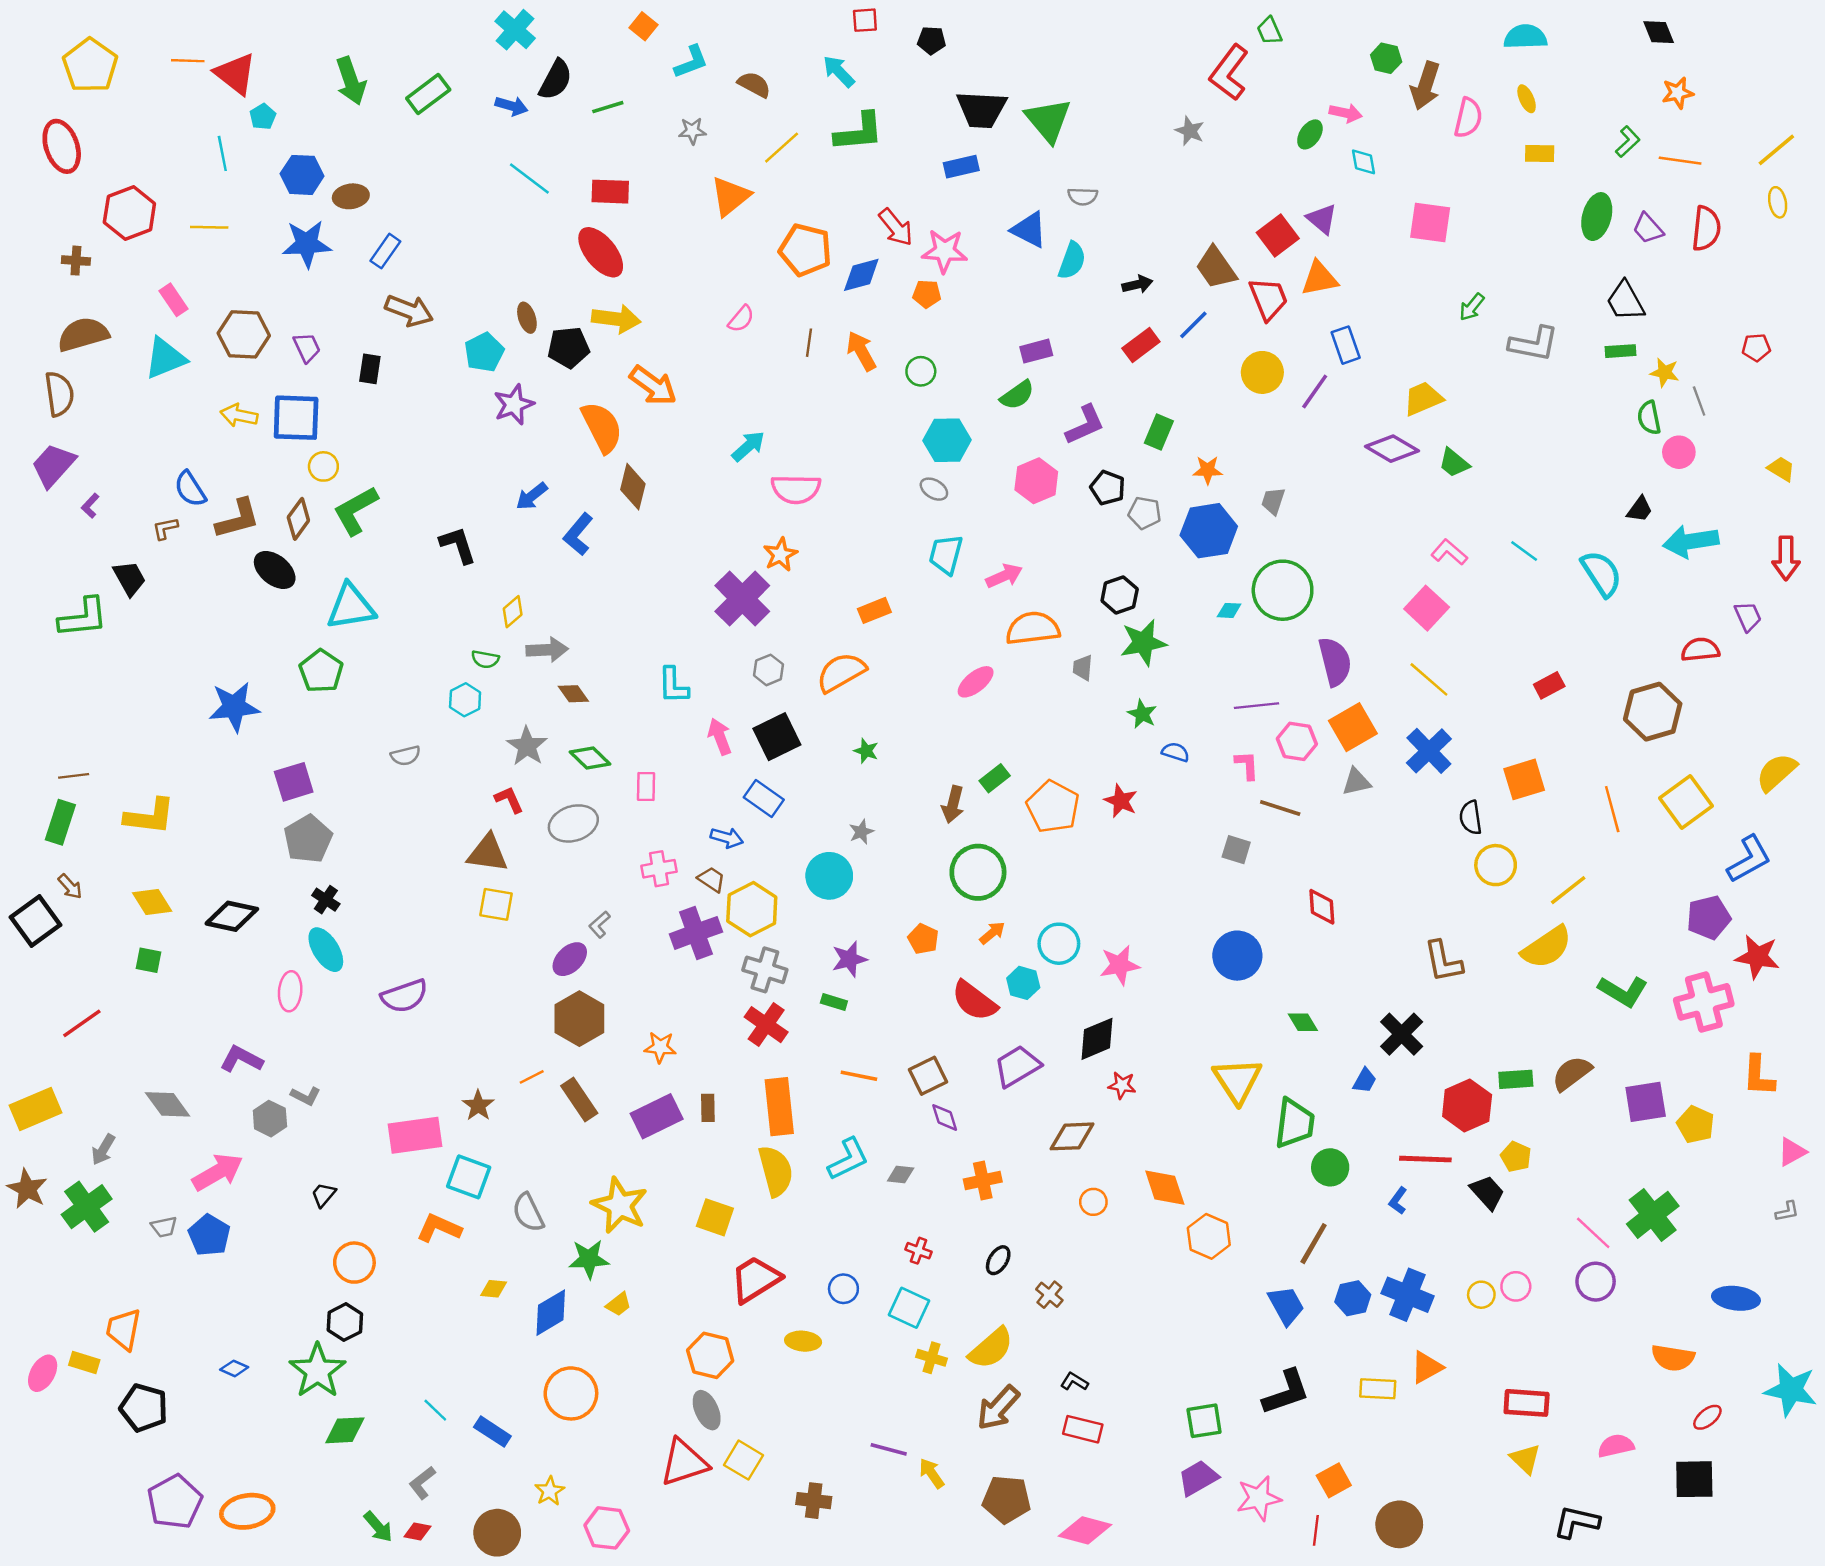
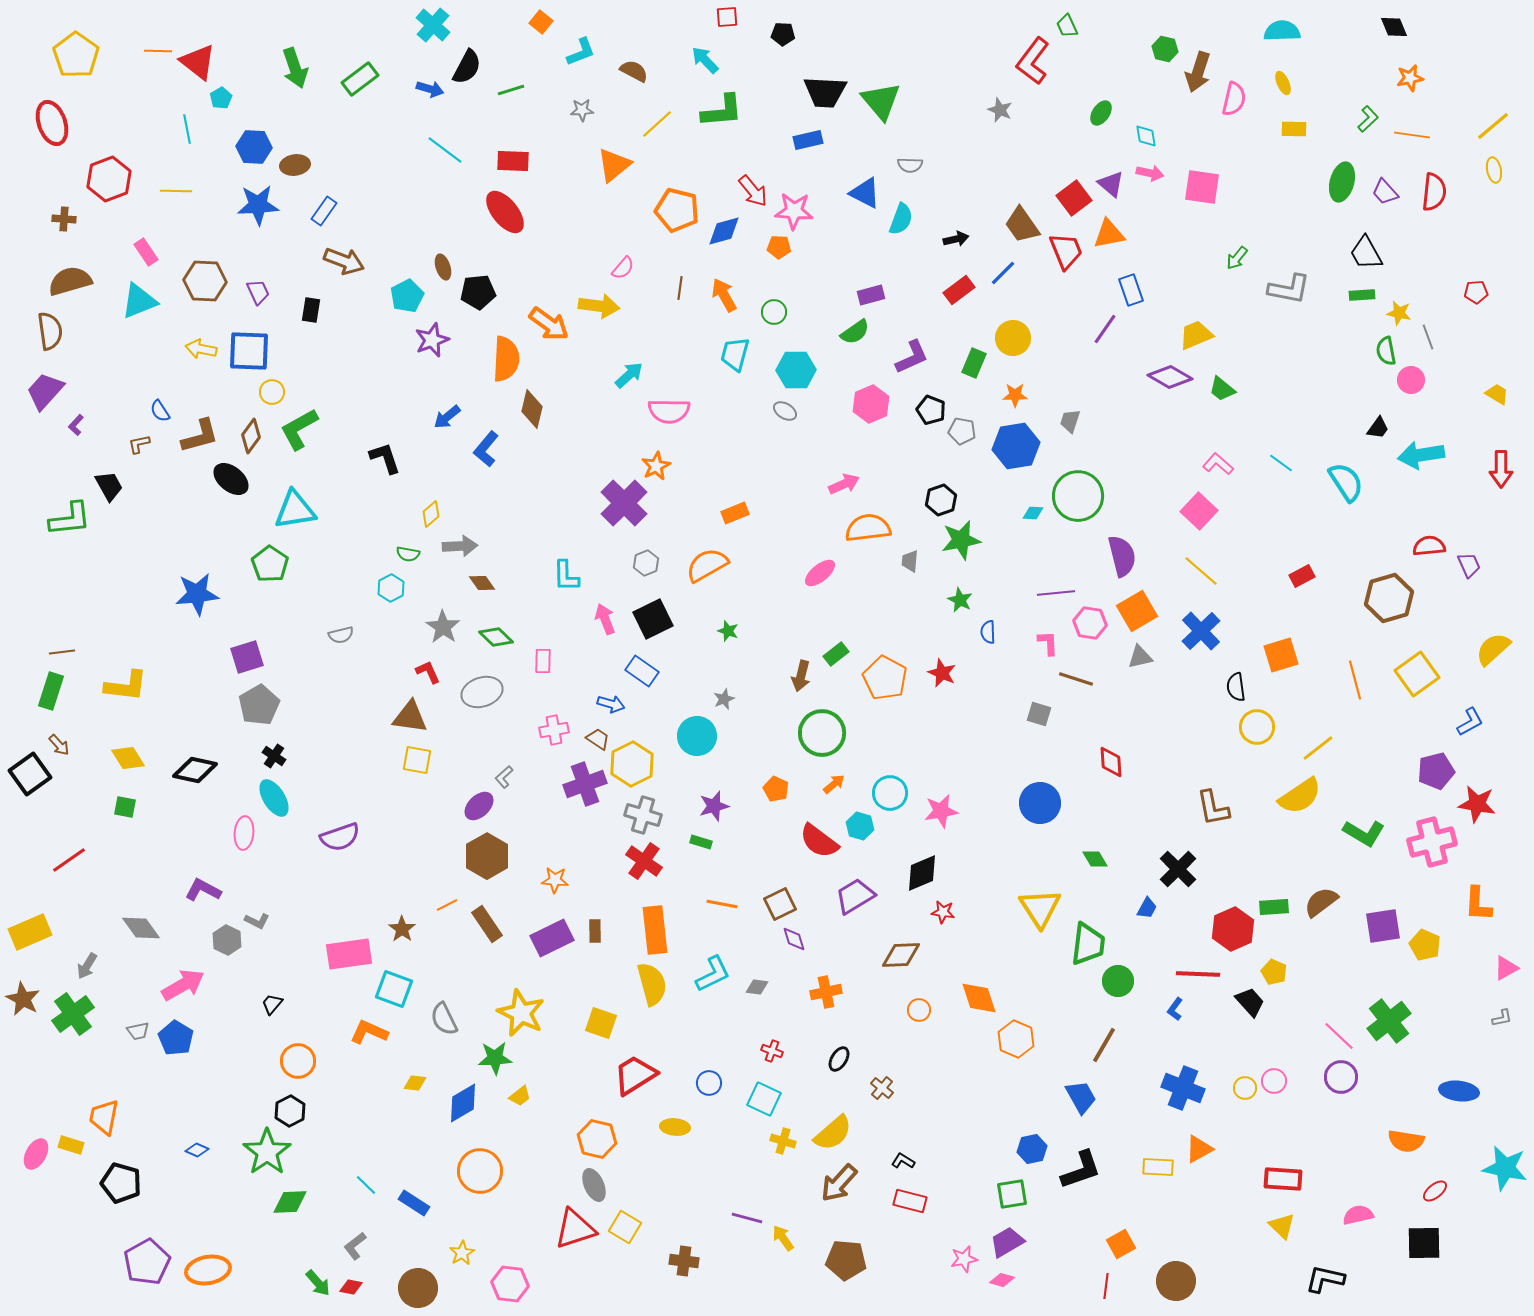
pink arrow: (1346, 113) -> (1150, 173), moved
yellow arrow: (616, 319) -> (599, 306), moved
yellow circle: (1262, 372) -> (1013, 338), moved
orange semicircle: (602, 427) -> (506, 359), turned 30
blue semicircle: (190, 489) -> (160, 411), size x0.7
cyan trapezoid: (946, 555) -> (735, 354), moved
purple trapezoid: (1748, 616) -> (1469, 565), moved
blue semicircle: (1175, 752) -> (988, 632), turned -110
blue L-shape: (1749, 859) -> (1470, 722), size x0.7
blue hexagon: (1353, 1298) -> (1032, 1149), moved
pink star: (1259, 1498) -> (964, 1259), moved, size x0.7
pink diamond: (1085, 1530) -> (1002, 1280), moved, size x0.6

